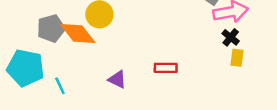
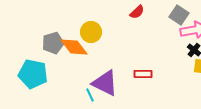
purple triangle: (117, 79) -> (105, 83), size x1.8
cyan line: (60, 86) -> (90, 95), moved

